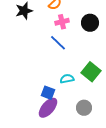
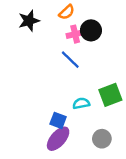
black circle: (90, 23) -> (91, 30), moved
green square: (91, 72) -> (110, 95), turned 30

